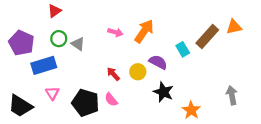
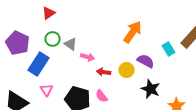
pink arrow: (115, 32) -> (88, 57), moved
blue rectangle: (44, 65) -> (39, 64), turned -40
red arrow: (113, 74) -> (104, 72), turned -40

